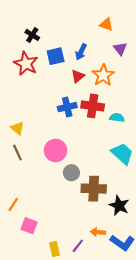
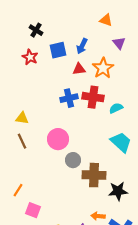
red star: (26, 64) -> (30, 57), size x0.7
red triangle: (78, 76) -> (79, 69), turned 32
cyan semicircle: (117, 118) -> (116, 108), turned -32
yellow triangle: (17, 128) -> (22, 118), turned -32
black star: (119, 206) -> (118, 191), turned -30

